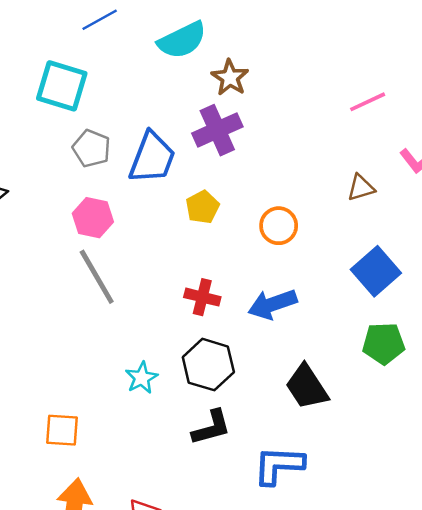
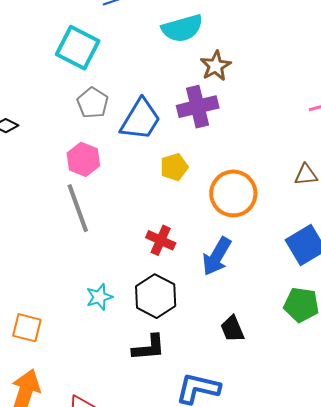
orange circle: (279, 226) -> (233, 193), size x1.5
blue arrow: (272, 304) -> (217, 256), turned -51
black trapezoid: (307, 387) -> (232, 329), size x0.7

